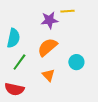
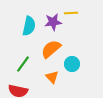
cyan semicircle: (13, 38) -> (29, 26), moved
cyan circle: (76, 62) -> (72, 64), moved

